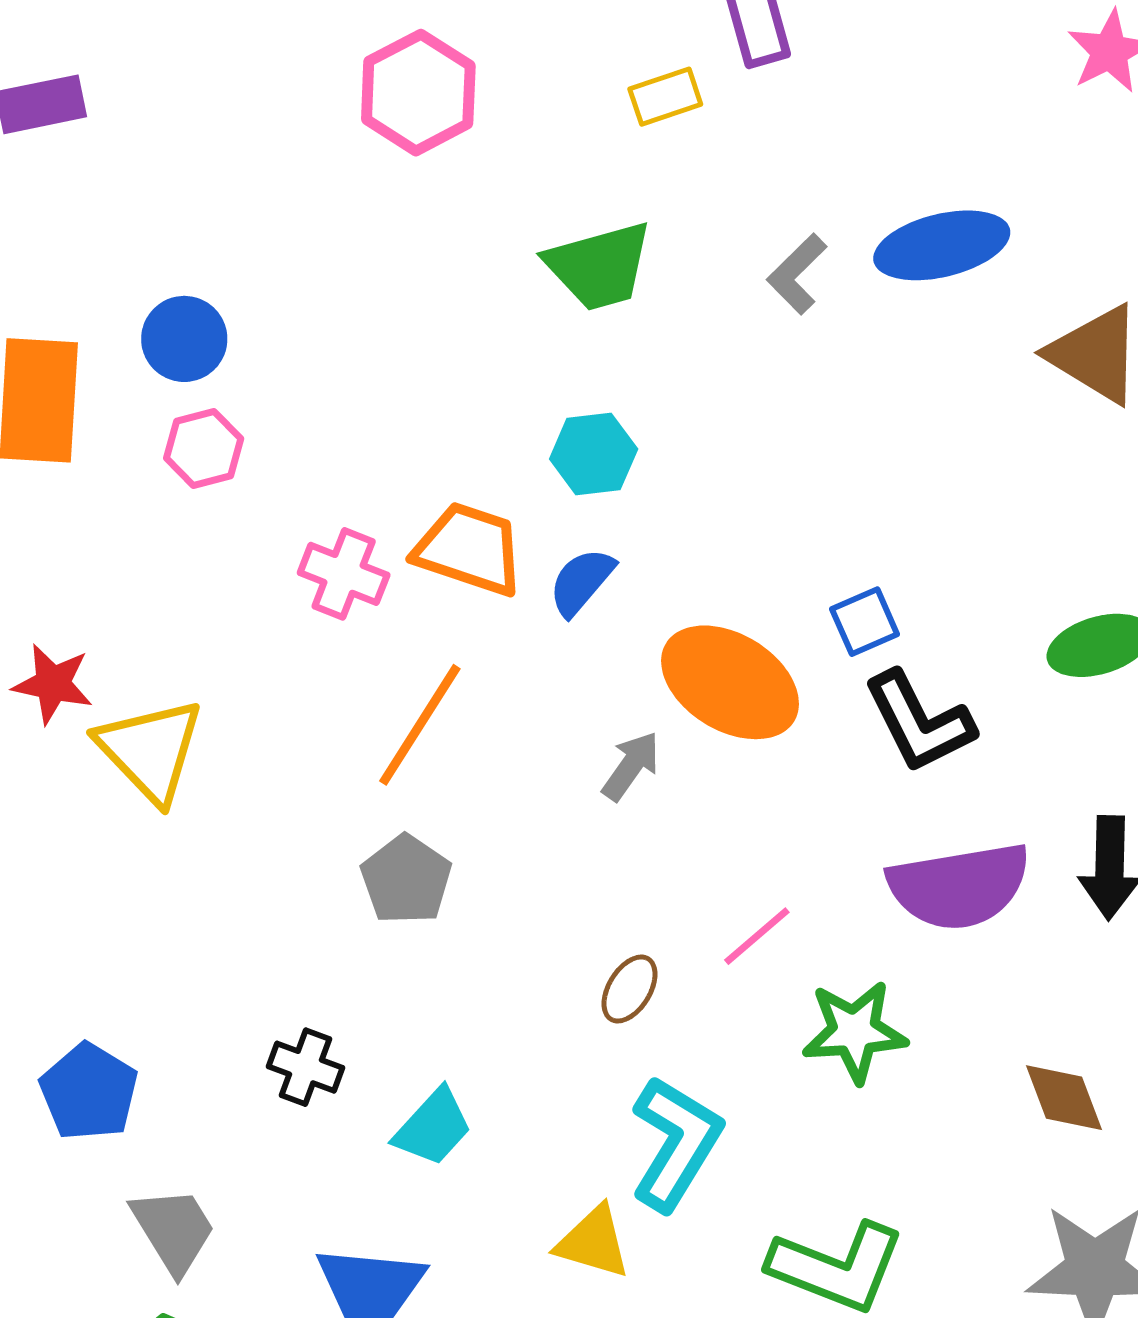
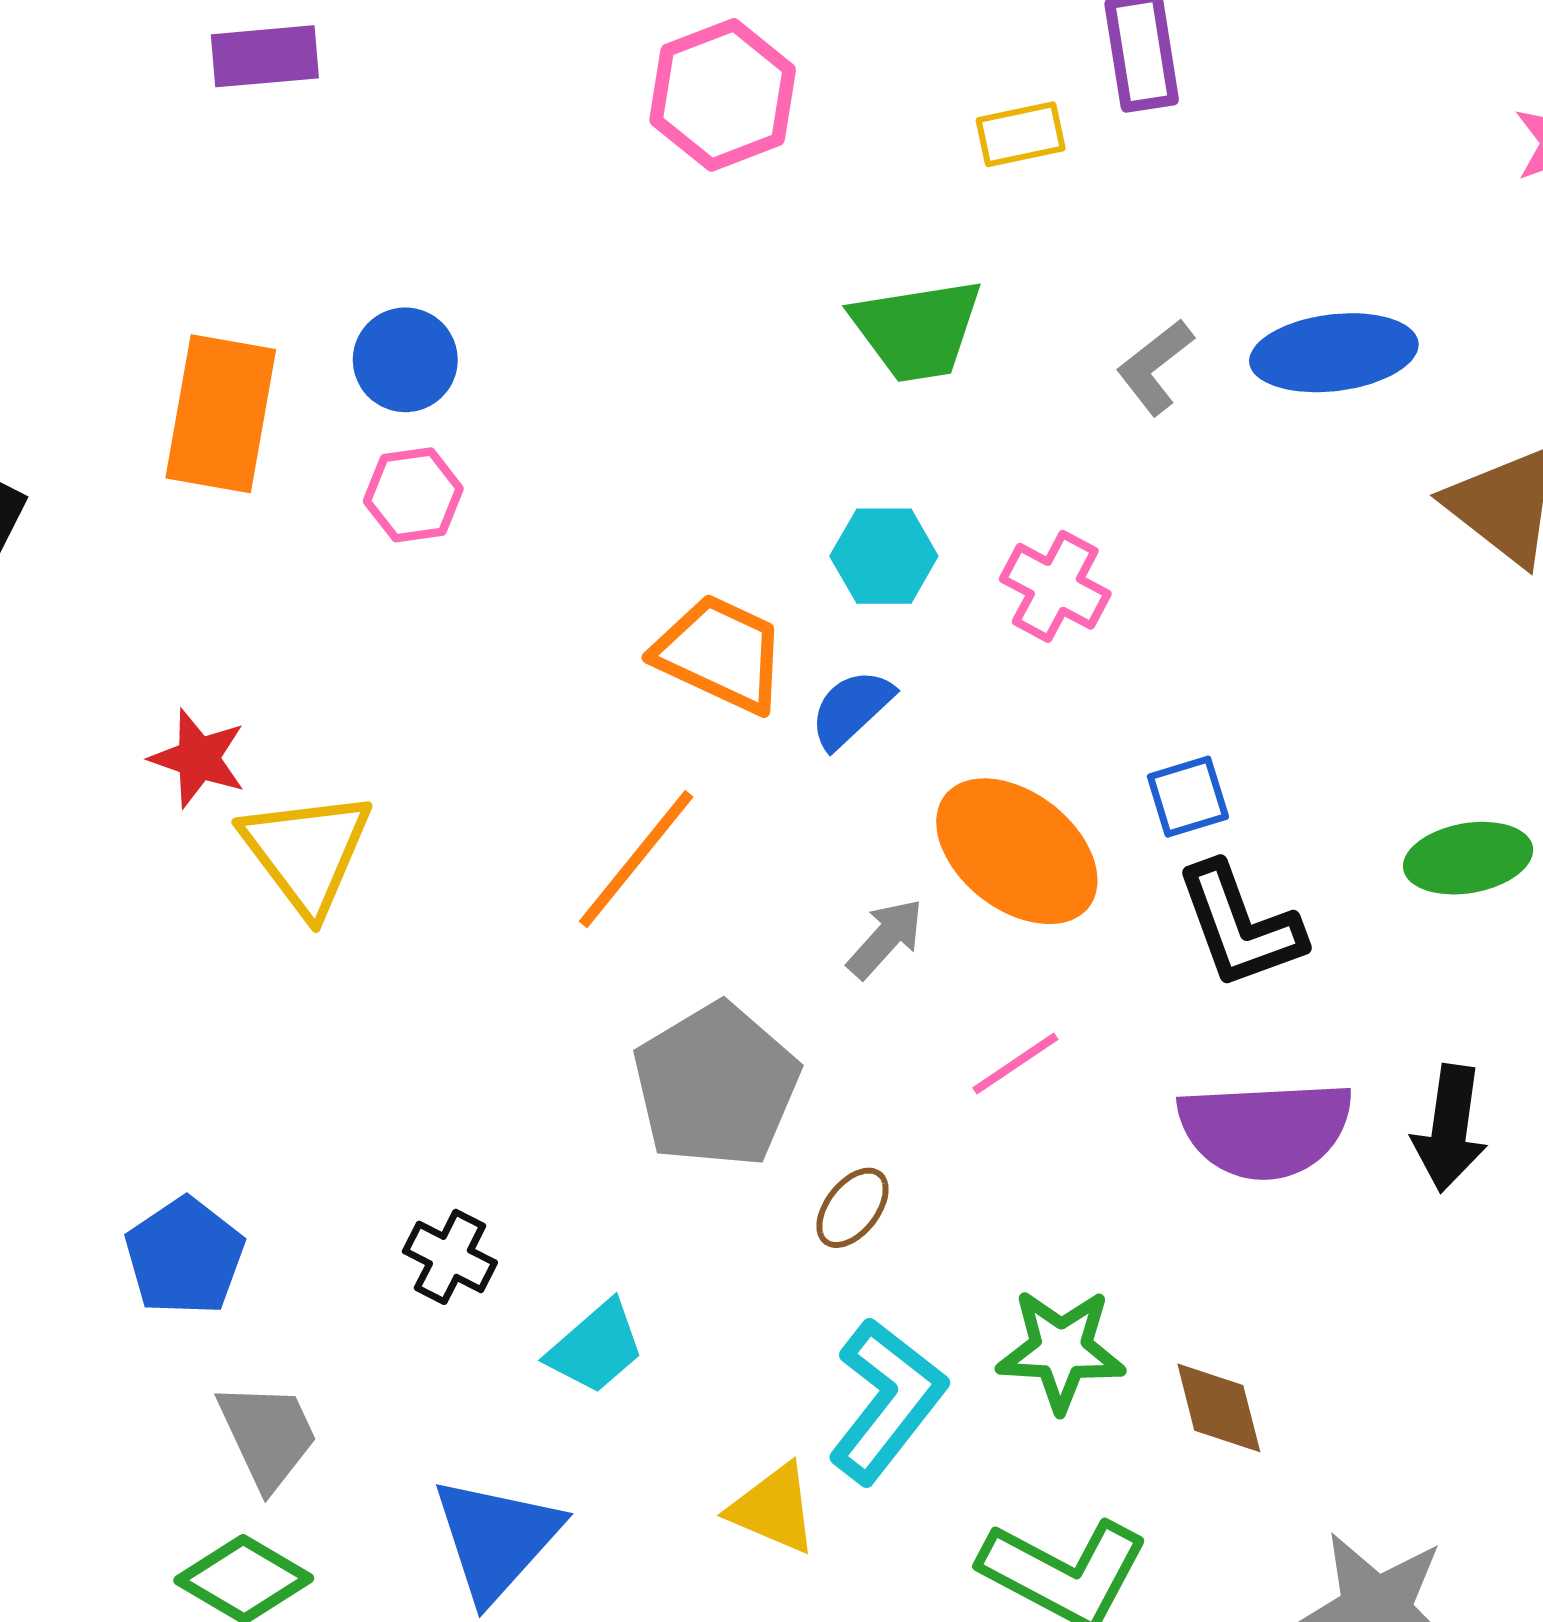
pink cross: (344, 574) -> (1055, 586), moved
gray pentagon: (406, 880) -> (716, 1085), moved, size x1.5
pink line: (757, 936) -> (1015, 1064), moved
green star: (855, 1032) -> (1061, 1350), moved
brown diamond: (1064, 1098) -> (1219, 1408), moved

